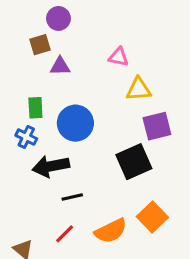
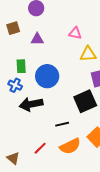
brown square: (40, 45) -> (13, 28), moved
black line: (72, 197) -> (62, 124), moved

